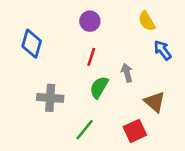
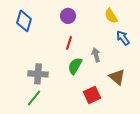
blue diamond: (32, 44) -> (24, 21), moved
green line: (85, 130) -> (34, 98), moved
red square: (135, 131) -> (92, 95), moved

